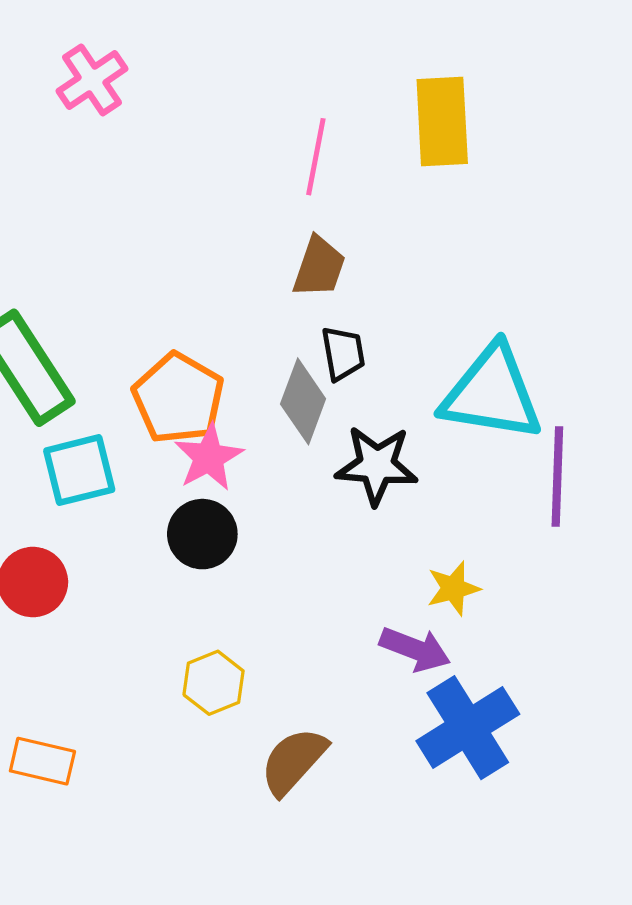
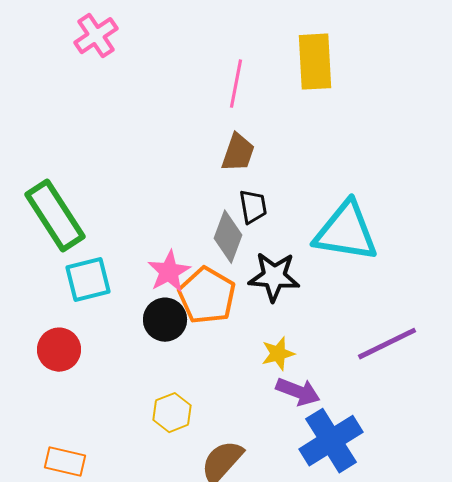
orange pentagon: (178, 398) -> (207, 296), moved
purple line: (557, 477) -> (387, 344), moved, turned 62
yellow star: (453, 588) -> (278, 354), moved

